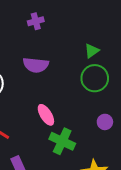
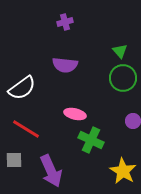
green triangle: (92, 51) -> (120, 51), turned -35
pink ellipse: (46, 115) -> (75, 114), turned -45

